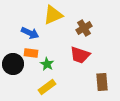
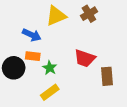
brown cross: (84, 28) -> (89, 14), moved
brown rectangle: (102, 82) -> (107, 76), moved

